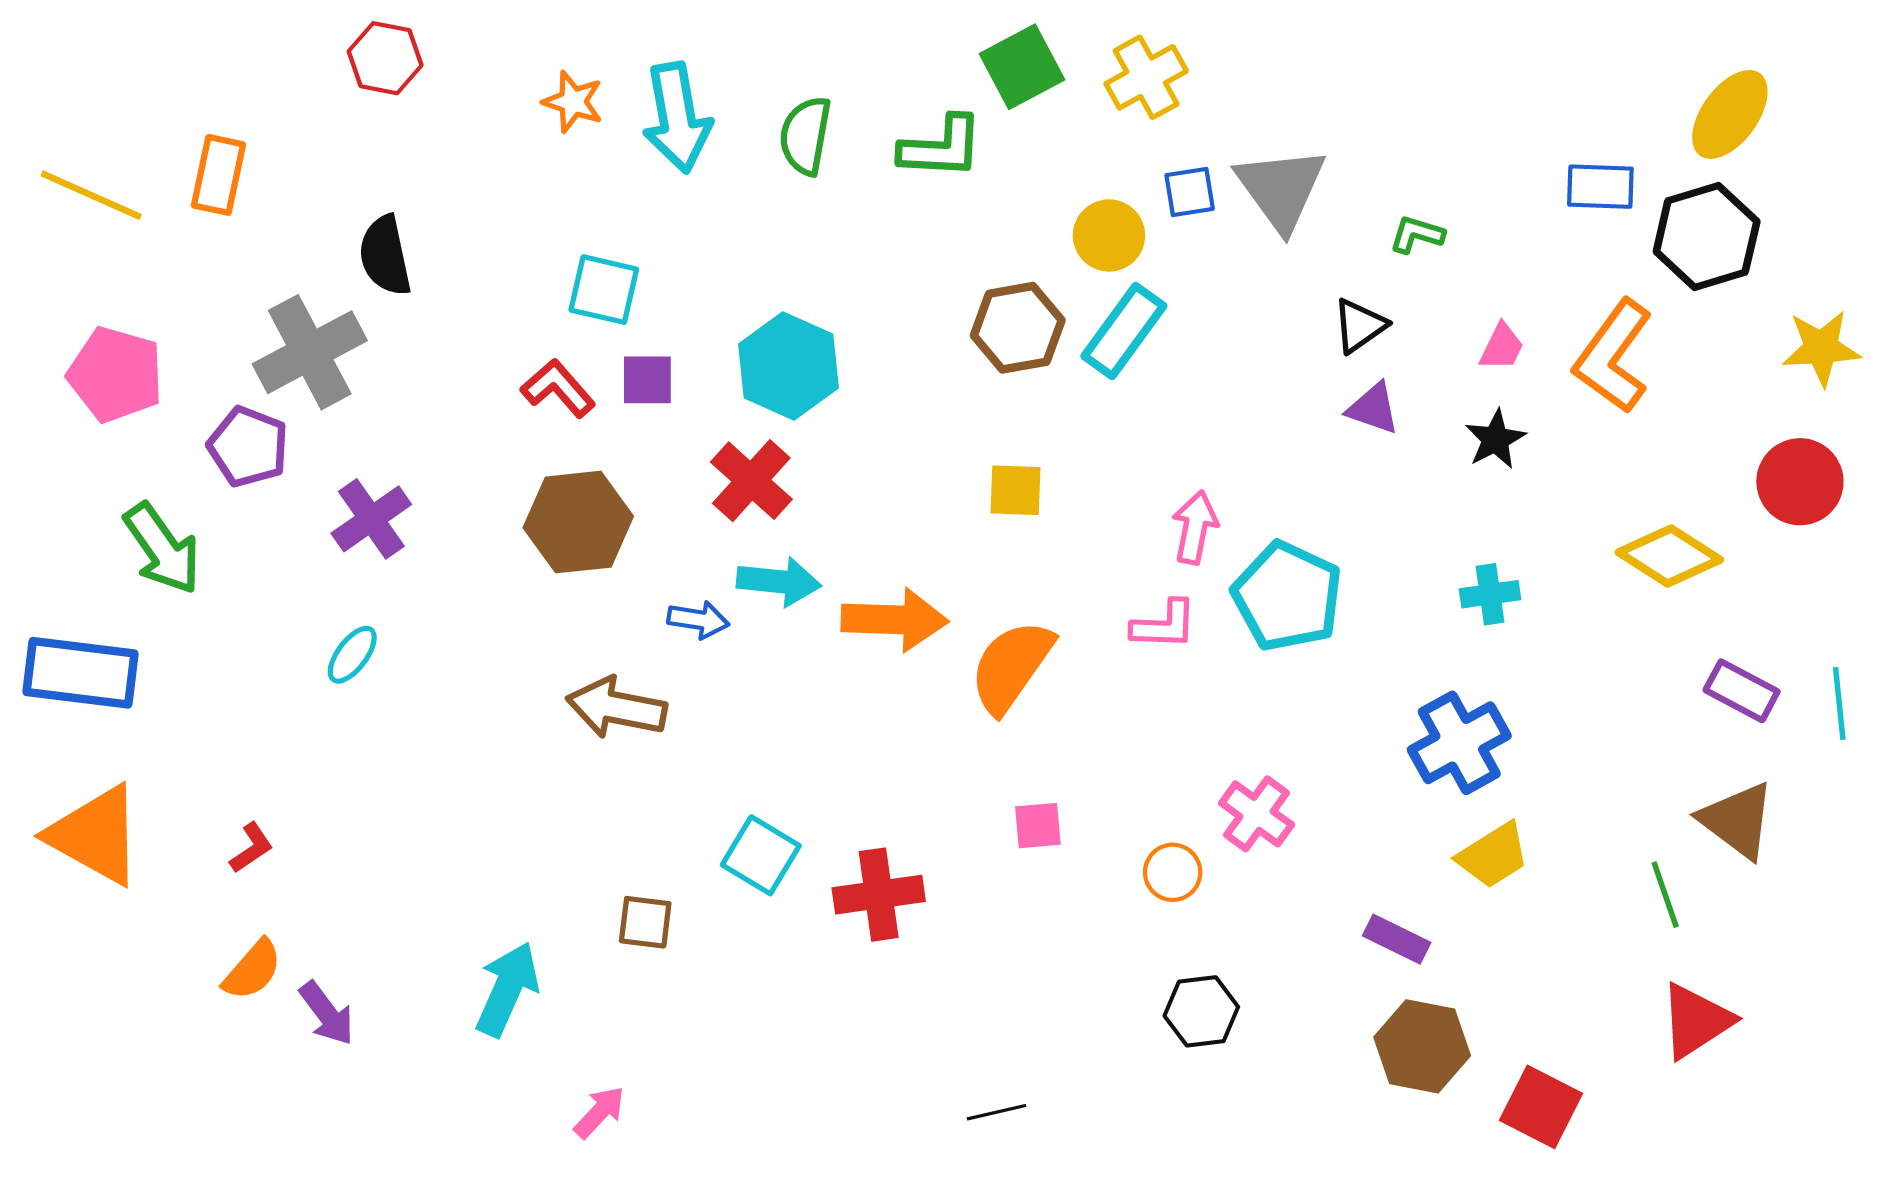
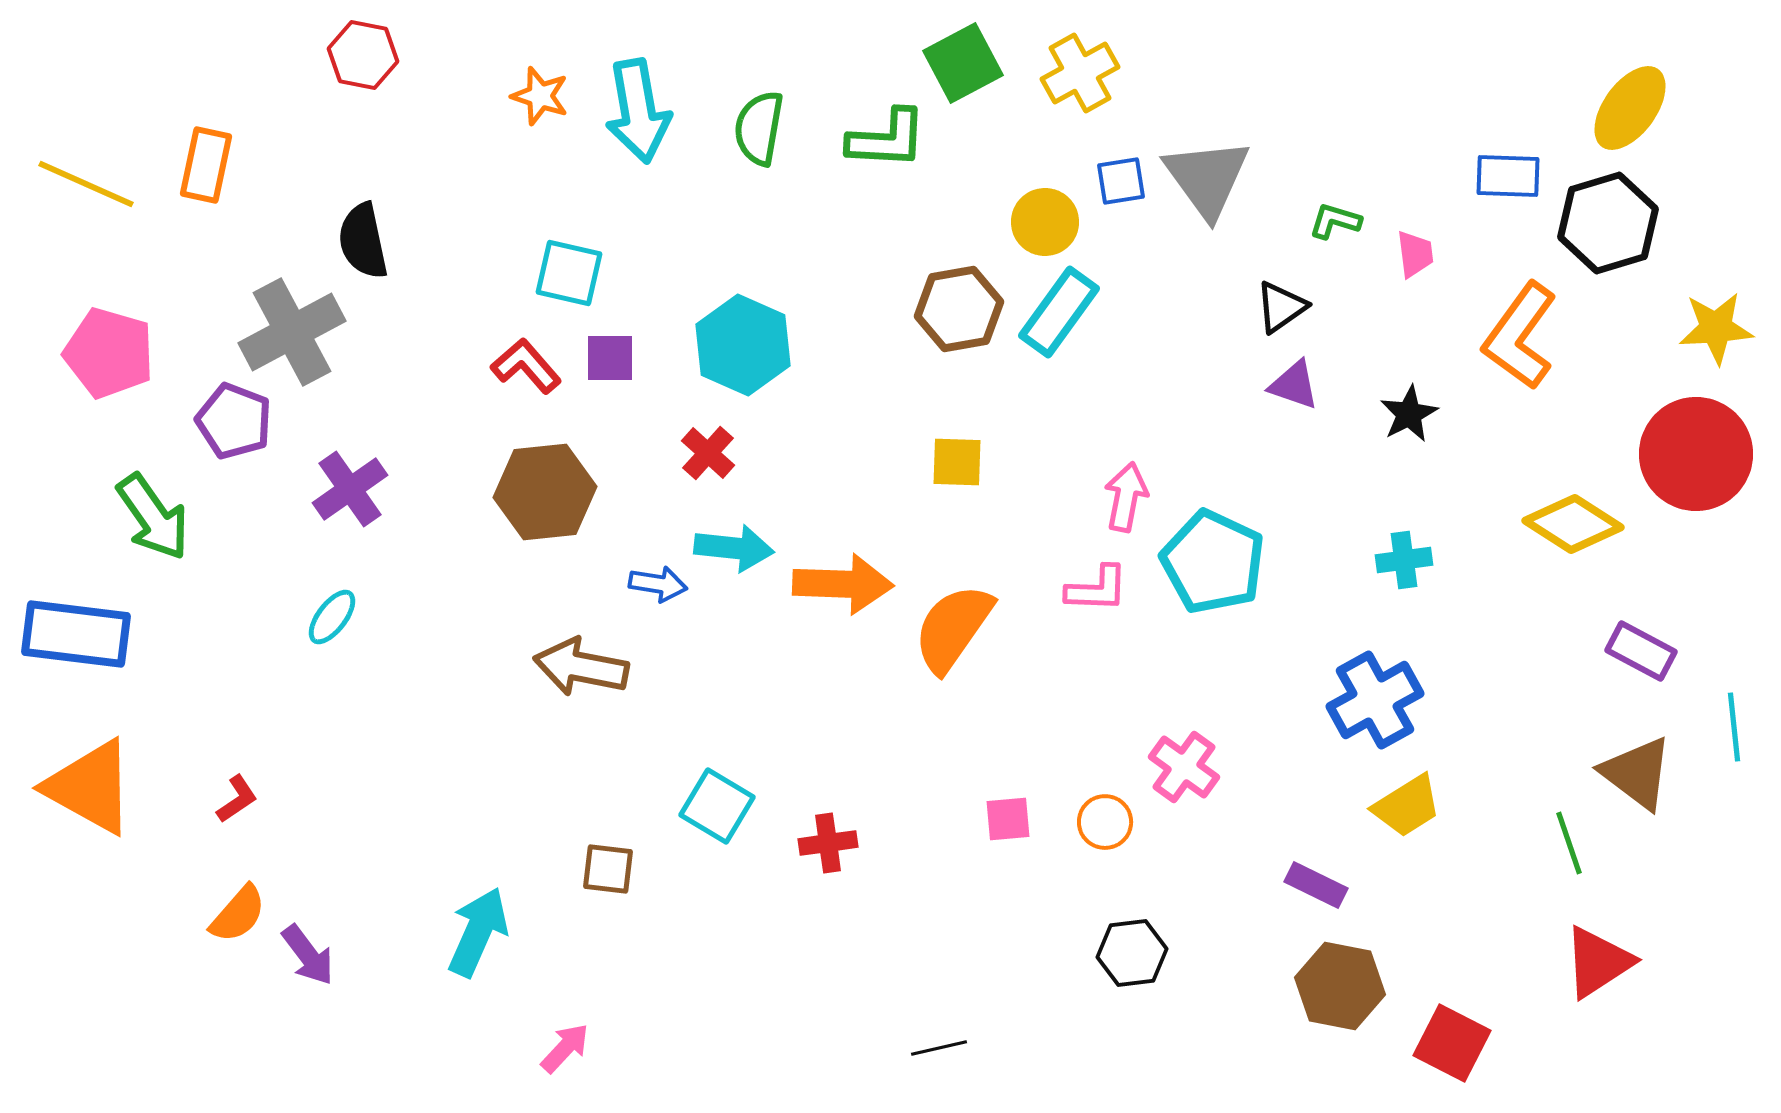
pink trapezoid: (1502, 347) -> (1415, 254), moved, turned -33
red cross: (751, 481) -> (708, 453), size x0.7
red circle: (1800, 482) -> (1696, 454), size x1.4
cyan line: (1839, 704) -> (1734, 727), moved
pink square: (1038, 826) -> (1008, 819), moved
red cross: (879, 895) -> (828, 843), size x0.7

